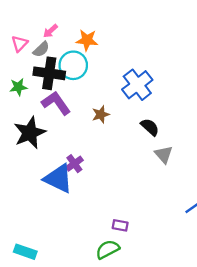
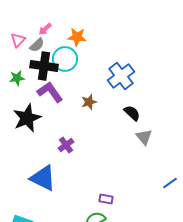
blue triangle: (58, 178) -> (43, 178), moved

